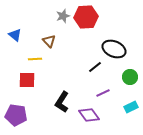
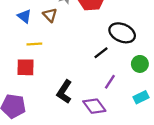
blue triangle: (15, 35) -> (24, 16), moved
brown triangle: (49, 41) -> (50, 15), moved
purple line: (103, 93) -> (110, 82), turned -32

